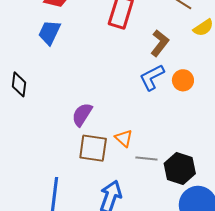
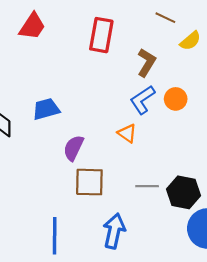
blue trapezoid: (49, 32) -> (46, 109), moved, turned 56
orange triangle: (124, 138) -> (127, 133), moved

